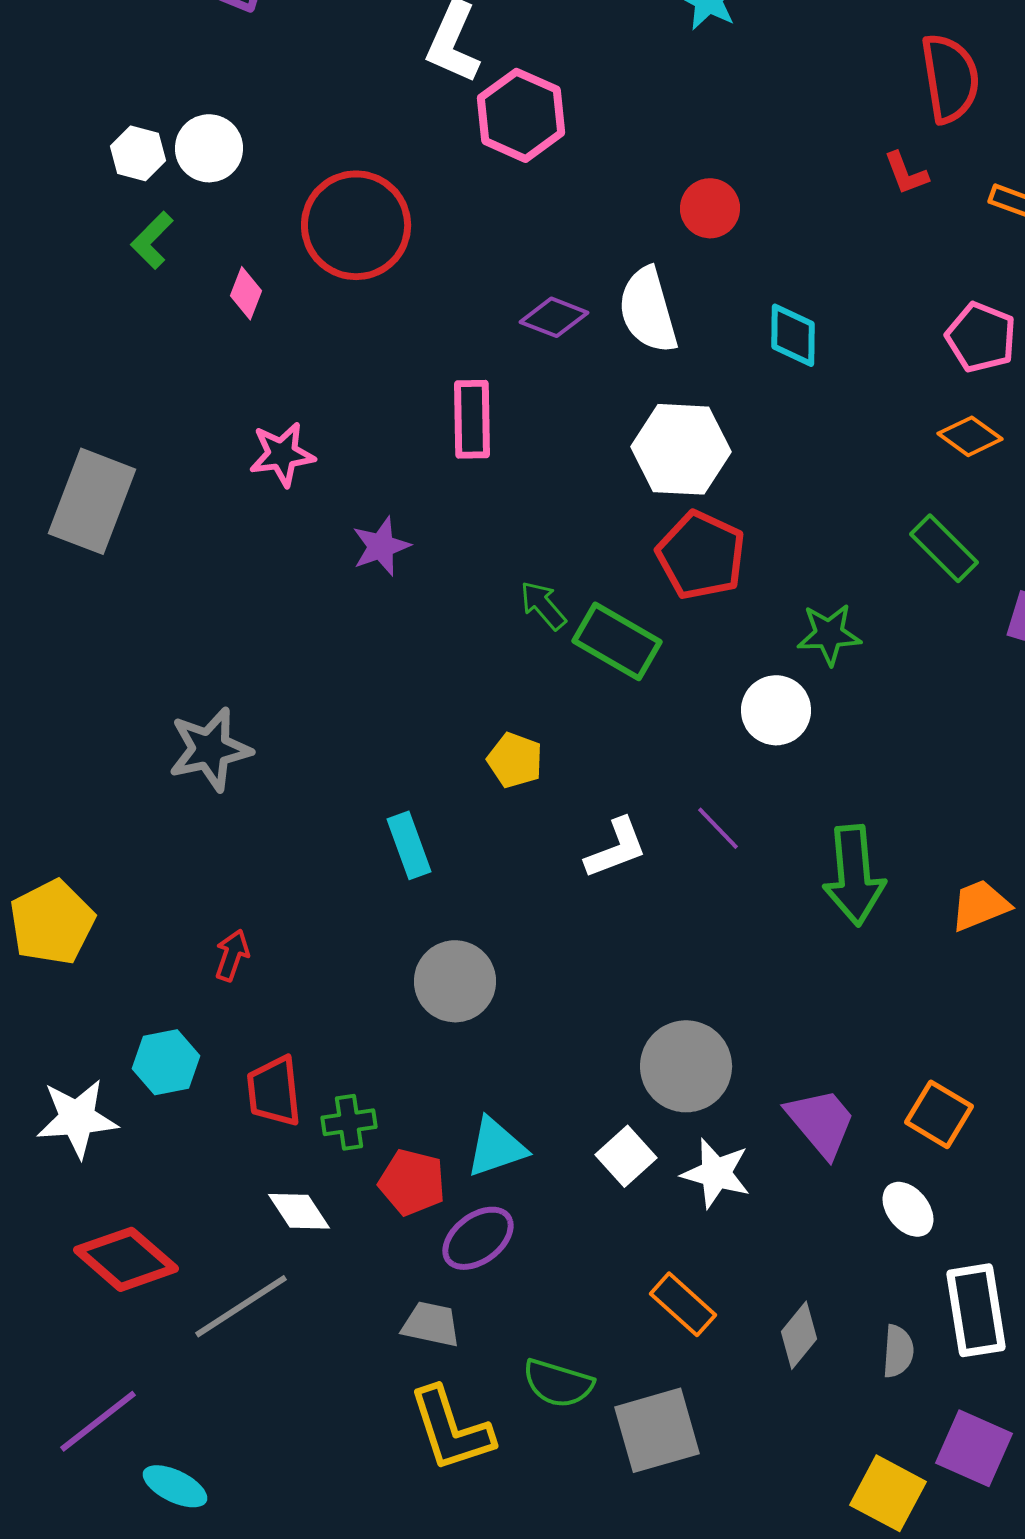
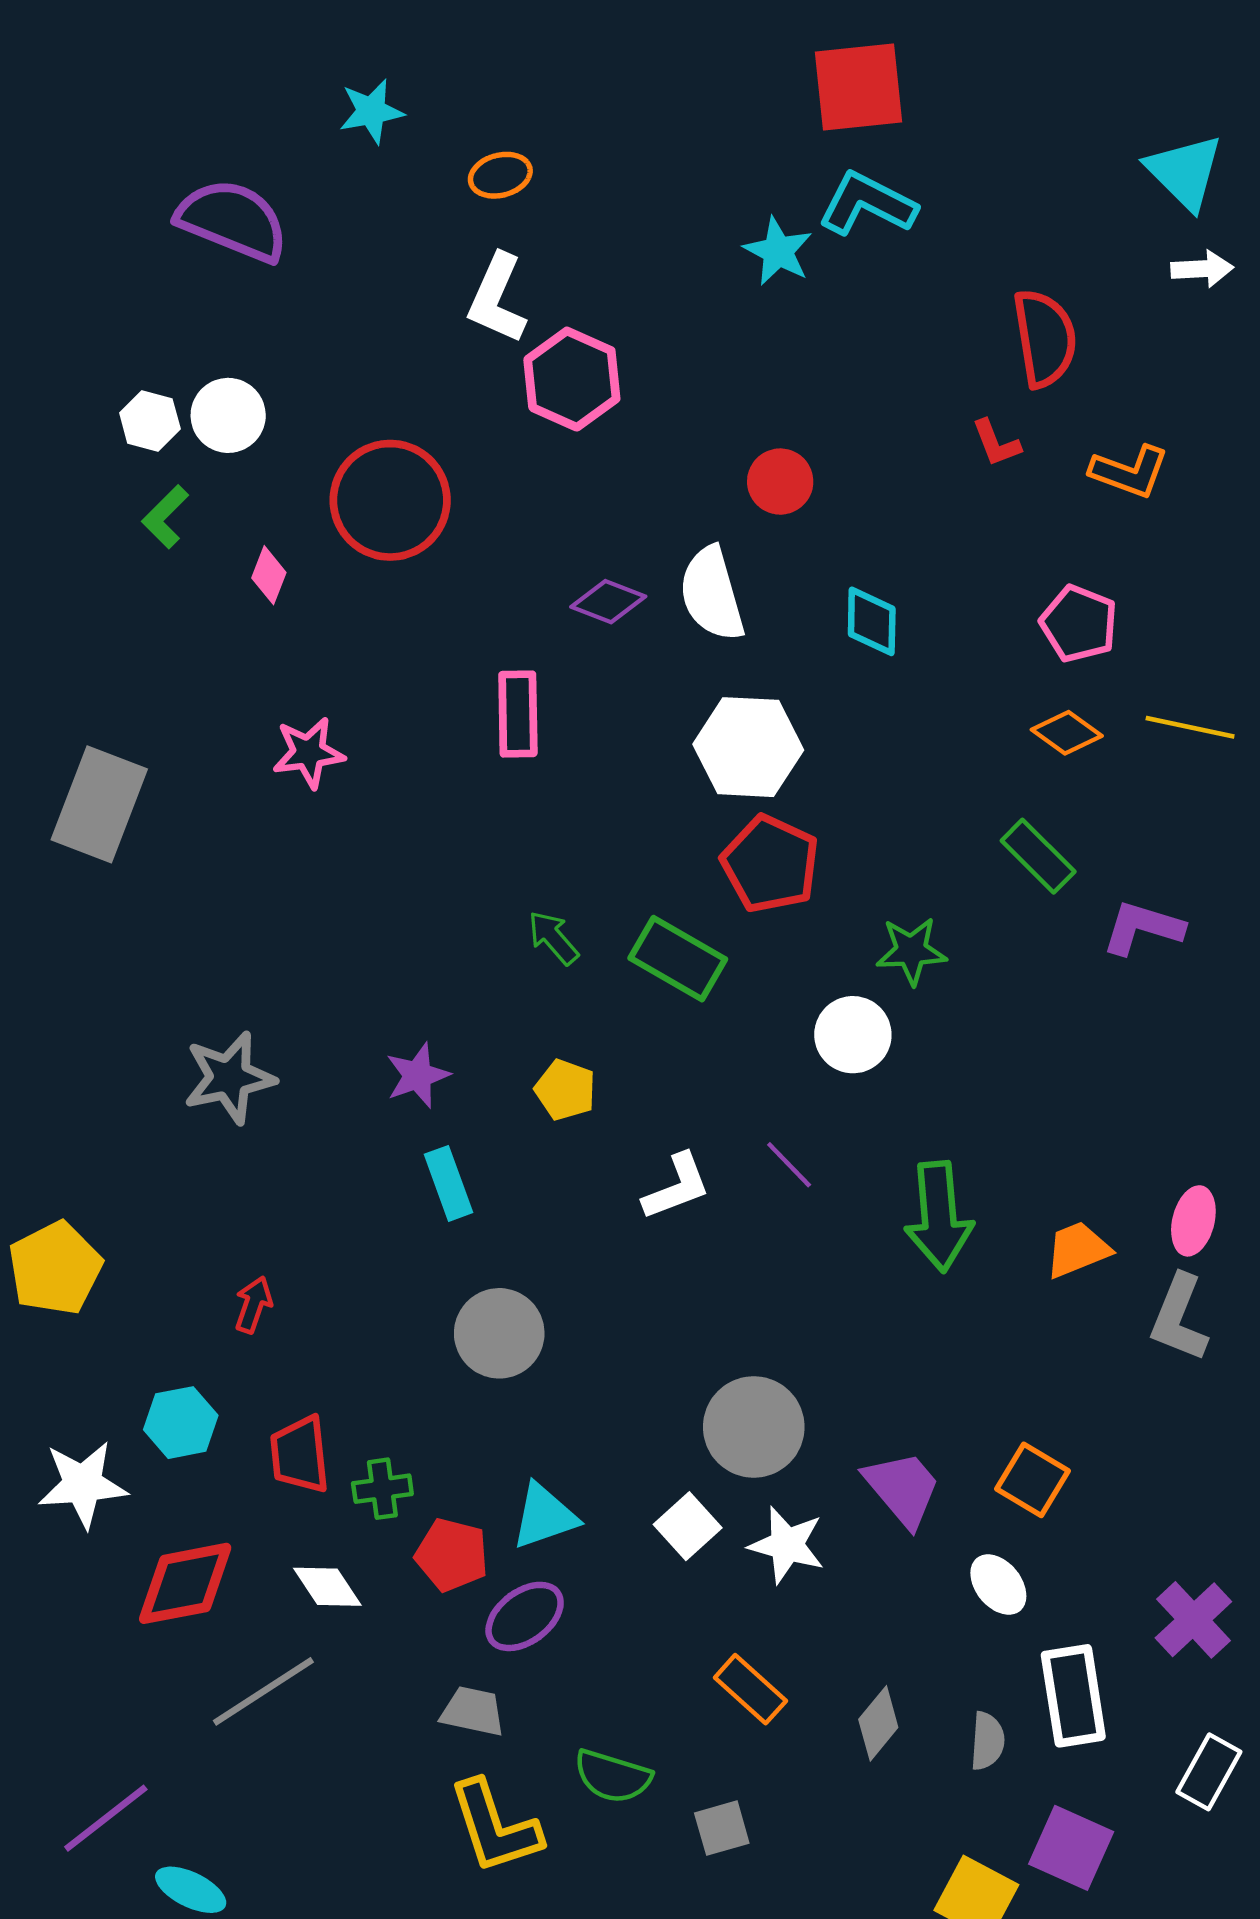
purple star: (381, 546) -> (418, 1075), moved
green arrow: (543, 605) -> (553, 938), moved
red diamond: (126, 1259) -> (185, 1583), moved, turned -52
gray square: (657, 1430) -> (722, 1828), size x0.6

